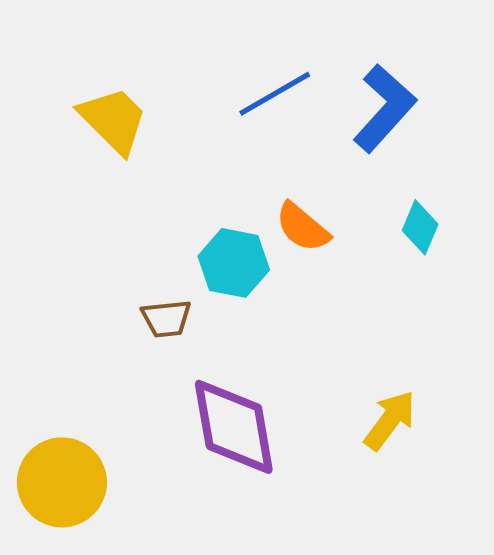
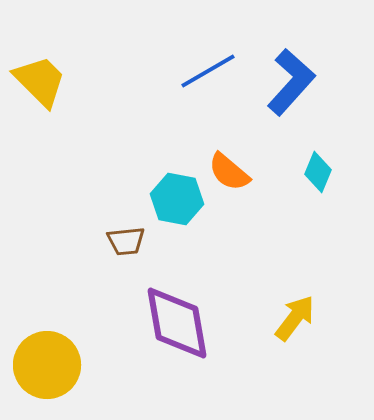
yellow trapezoid: (113, 120) -> (40, 81), moved

